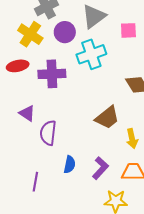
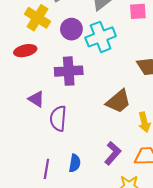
purple circle: (65, 32) -> (71, 29), moved
purple cross: (52, 74) -> (69, 71), moved
blue semicircle: (70, 165) -> (75, 163), moved

